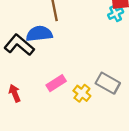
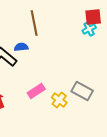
blue semicircle: (39, 34) -> (21, 47), size x0.6

